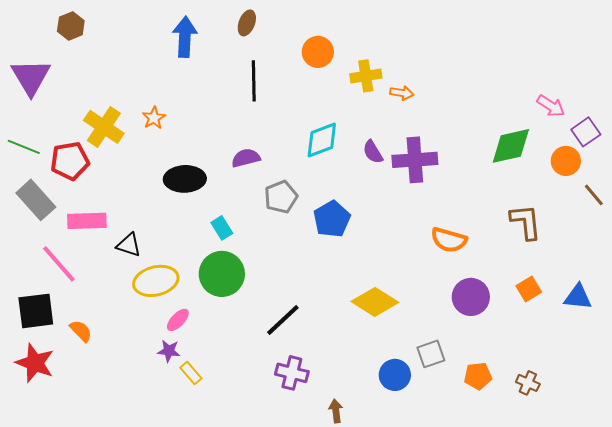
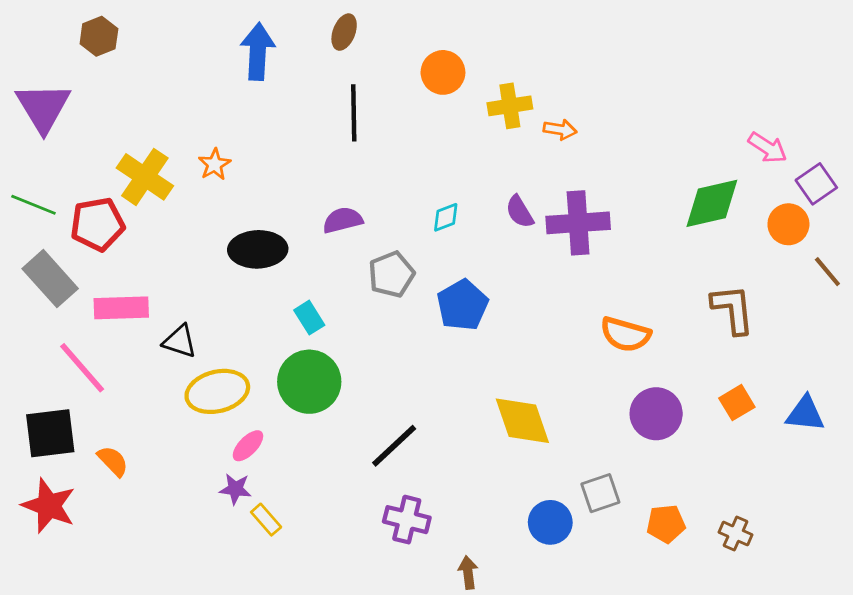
cyan diamond: (322, 140) -> (446, 217), moved, size x0.6
yellow diamond: (375, 302) -> (522, 421), turned 39

